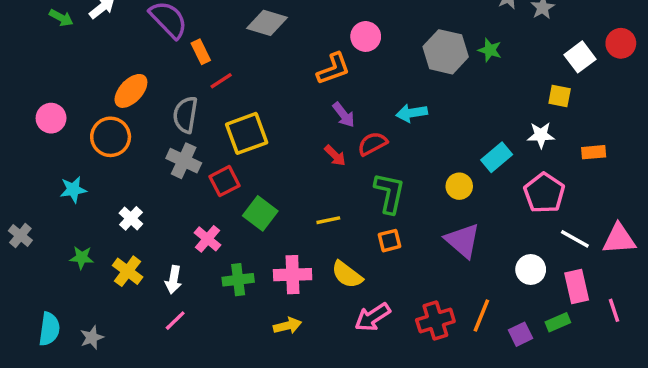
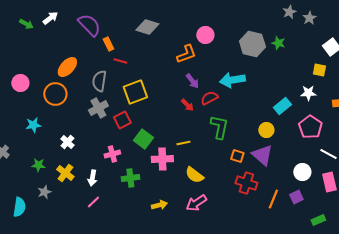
red line: (221, 81) -> (120, 61), turned 48
cyan arrow: (412, 113) -> (232, 80), size x1.4
gray cross: (184, 161) -> (98, 108), turned 36
yellow circle: (459, 186) -> (266, 130), moved
pink cross: (208, 239) -> (112, 154), turned 35
orange square: (390, 241) -> (237, 156), moved, turned 32
pink cross: (293, 275) -> (162, 159), moved
pink arrow: (372, 317) -> (196, 203), moved
red cross: (435, 321) -> (246, 183), moved, turned 35
green rectangle: (558, 322) -> (318, 220), moved
purple square: (520, 334) -> (296, 197), moved
gray star: (92, 338) -> (44, 192), moved

